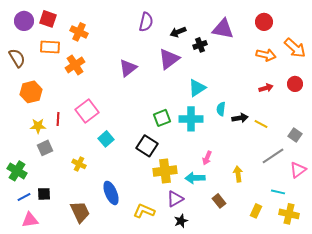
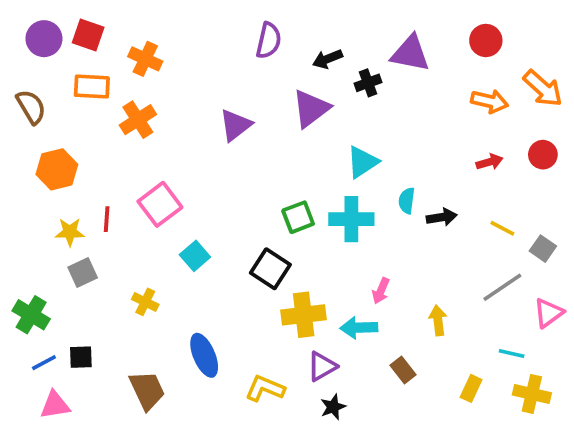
yellow line: (261, 124) -> (502, 228), moved

